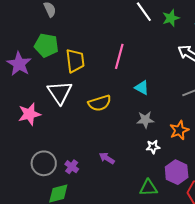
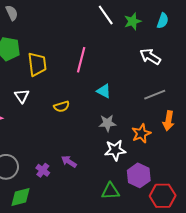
white triangle: (60, 93) -> (22, 96), size x0.6
yellow semicircle: (100, 103) -> (62, 106), size x0.7
white star: (153, 147) -> (115, 150), size x1.5
purple cross: (72, 167) -> (43, 170), moved

